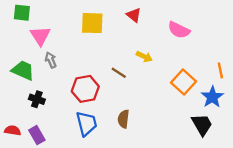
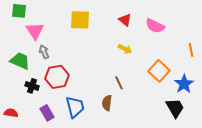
red triangle: (134, 15) -> (125, 20), moved
orange line: (220, 70) -> (191, 50), moved
brown line: (119, 73) -> (119, 83), moved, turned 32
red hexagon: (85, 89) -> (57, 77), moved
purple rectangle: (37, 135) -> (47, 113), moved

